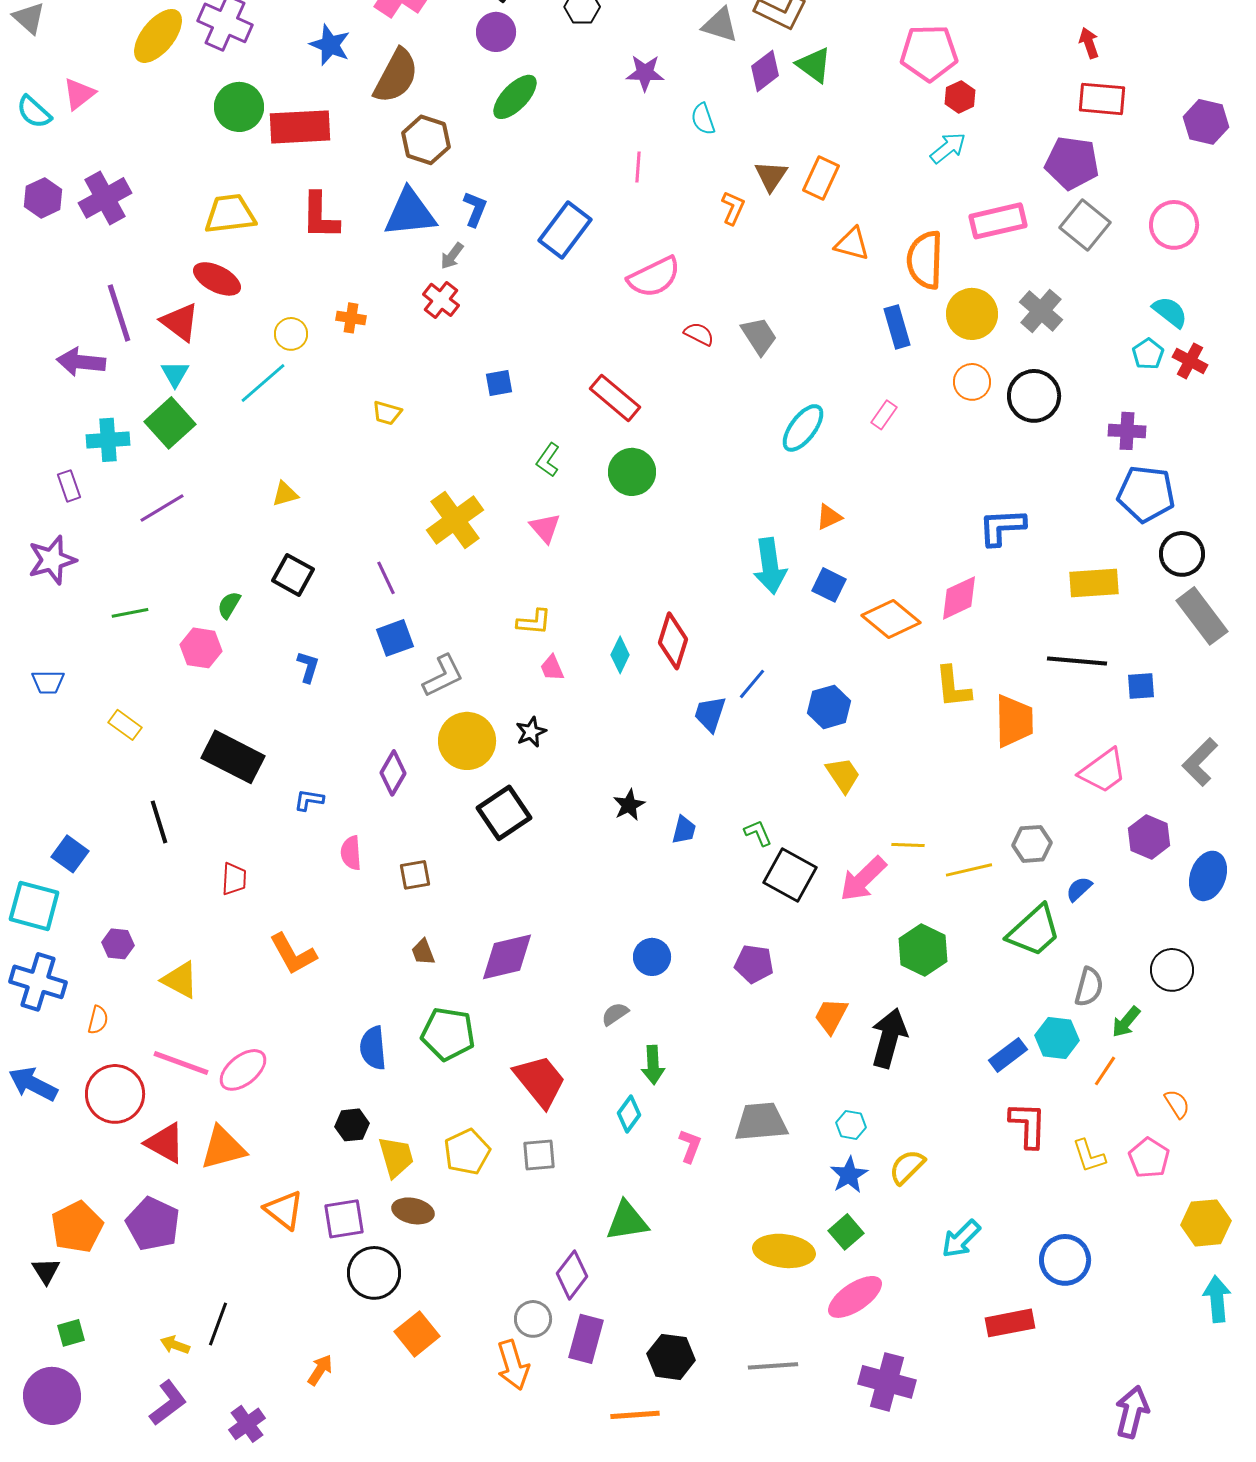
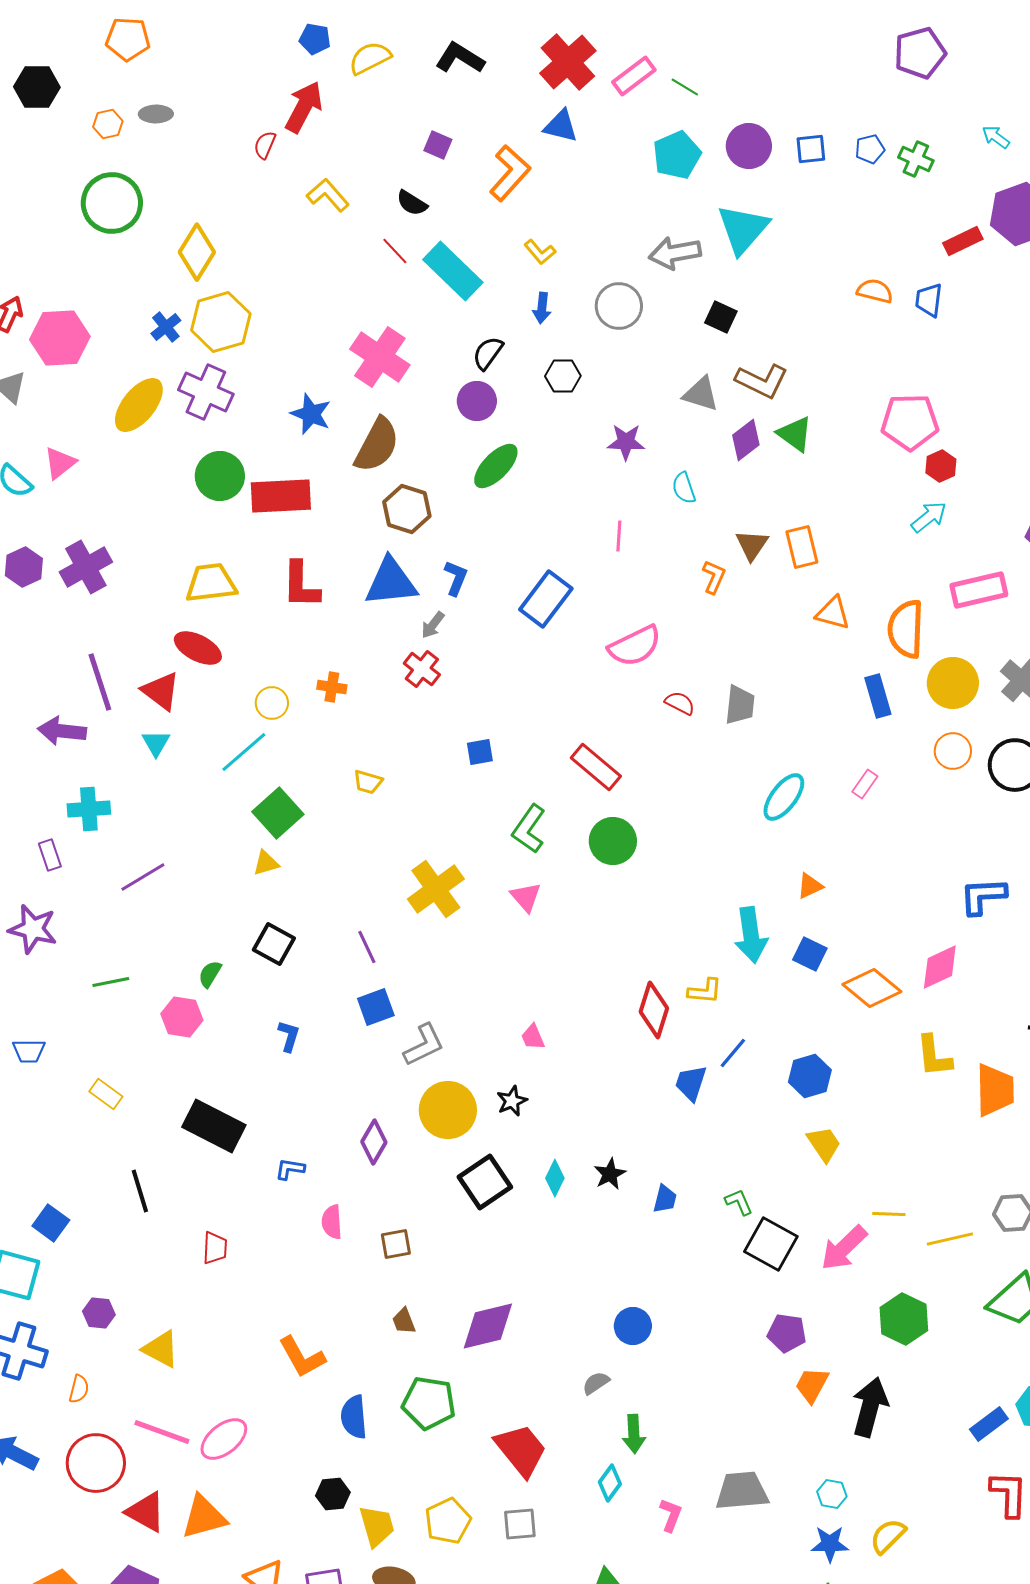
orange rectangle: (821, 178) -> (802, 547), turned -39
gray trapezoid: (759, 336) -> (740, 705), turned 39
green square: (170, 423) -> (278, 813), moved
green L-shape: (548, 460) -> (529, 829), size x1.4
purple star: (52, 560) -> (33, 929), turned 30
yellow L-shape: (534, 622) -> (705, 991), moved
cyan diamond: (620, 655) -> (555, 1178), moved
orange L-shape: (293, 954) -> (302, 1357), moved
purple pentagon: (754, 964) -> (787, 1333), moved
blue star: (849, 1175) -> (830, 1544), turned 30

